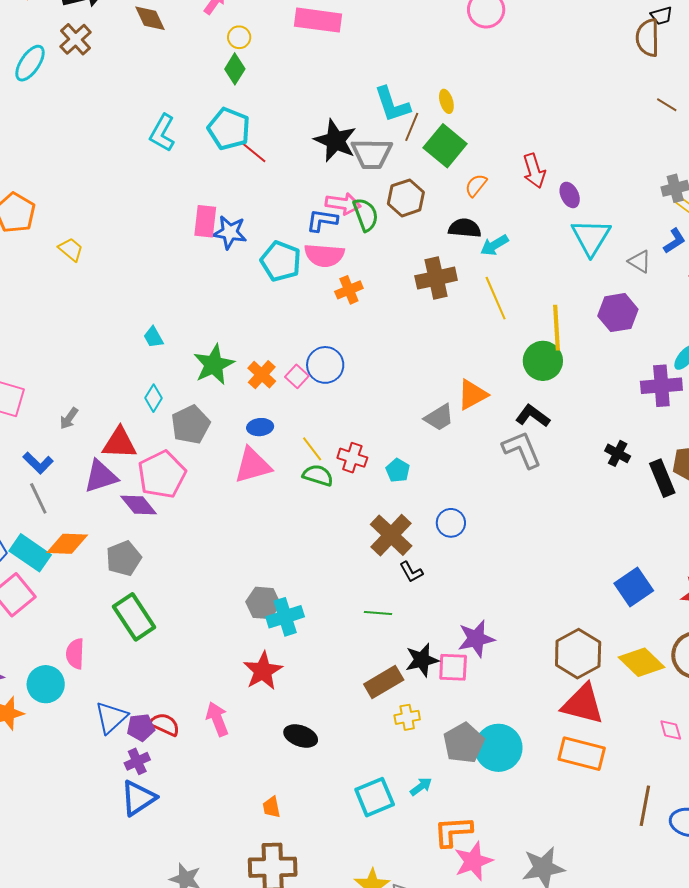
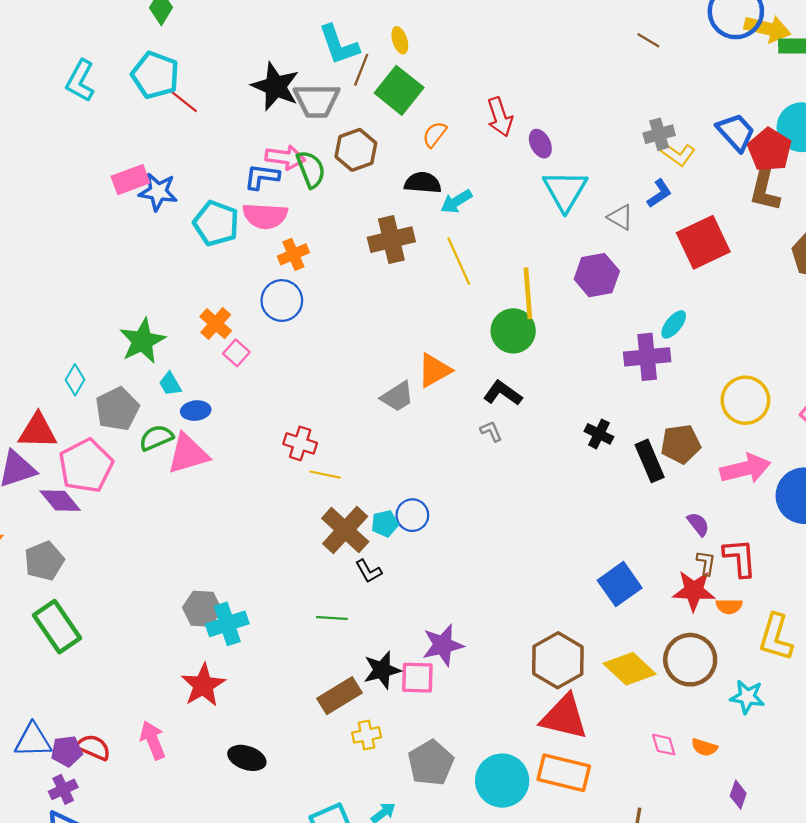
pink rectangle: (205, 221) -> (130, 180), turned 64
cyan trapezoid: (153, 337) -> (170, 384), moved
blue circle: (325, 365) -> (282, 301), moved
orange cross: (262, 375) -> (216, 324), moved
yellow line: (312, 449) -> (325, 475), moved, turned -40
gray L-shape: (522, 450) -> (491, 431), size x0.5
cyan pentagon: (398, 470) -> (385, 523), moved, turned 30
green semicircle: (318, 475) -> (156, 438), moved, turned -40
blue triangle: (111, 717) -> (33, 740), turned 42
cyan circle: (498, 748) -> (502, 781), moved

